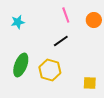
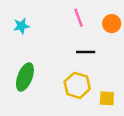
black line: (61, 41) -> (86, 52), moved, turned 35
yellow hexagon: (50, 70) -> (77, 85), moved

